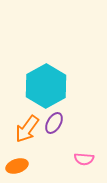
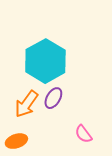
pink semicircle: (84, 159) -> (83, 134), turned 48

